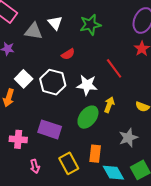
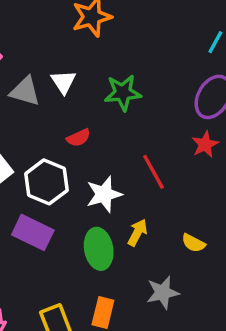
white star: (87, 85) -> (104, 194), turned -30
green ellipse: (88, 117) -> (99, 249), turned -55
purple rectangle: (50, 129) -> (33, 232), moved

